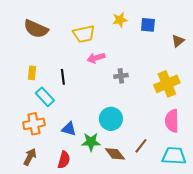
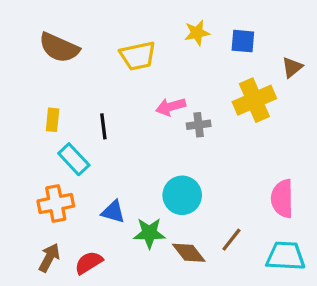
pink arrow: (96, 58) -> (171, 107), moved
yellow cross: (167, 84) -> (254, 100), moved
red semicircle: (64, 160) -> (89, 263), moved, turned -138

